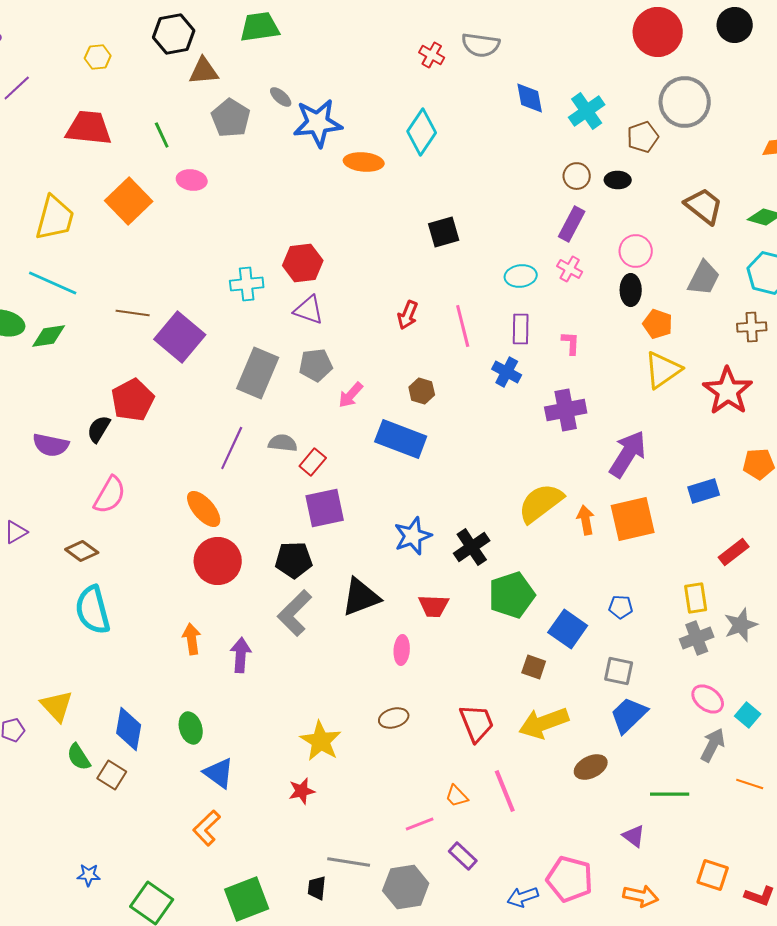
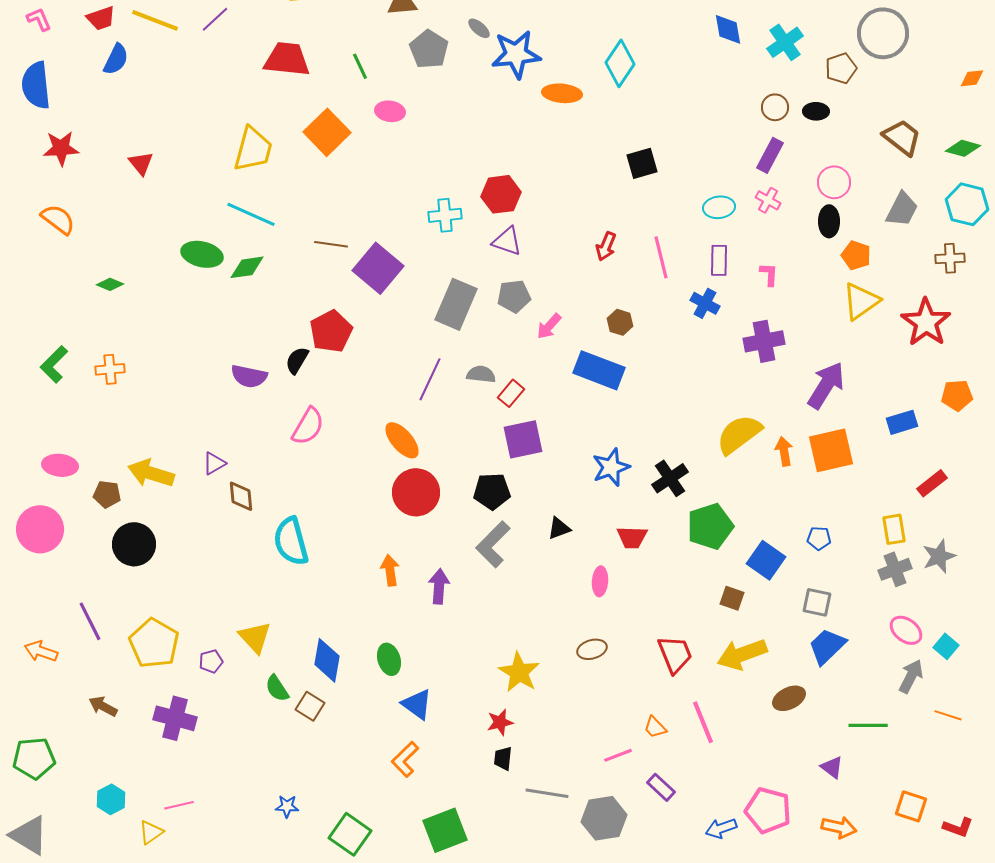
brown diamond: (82, 551) -> (241, 496), moved, turned 48
black triangle: (361, 597) -> (559, 528), size x0.6
black trapezoid: (317, 888) -> (503, 758), moved

